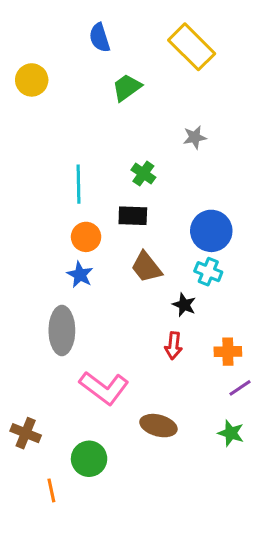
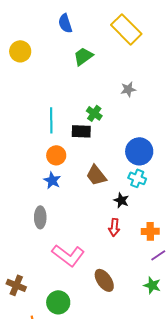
black rectangle: (133, 216) -> (81, 131), moved
gray ellipse: (62, 330) -> (40, 217), size x0.7
brown ellipse: (158, 426) -> (104, 280), turned 40

